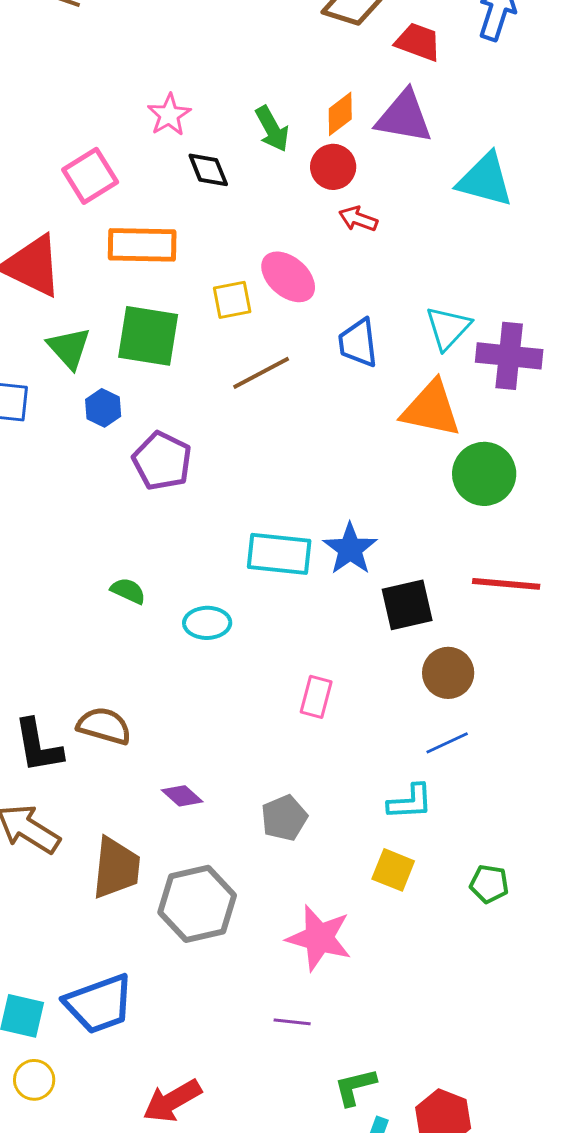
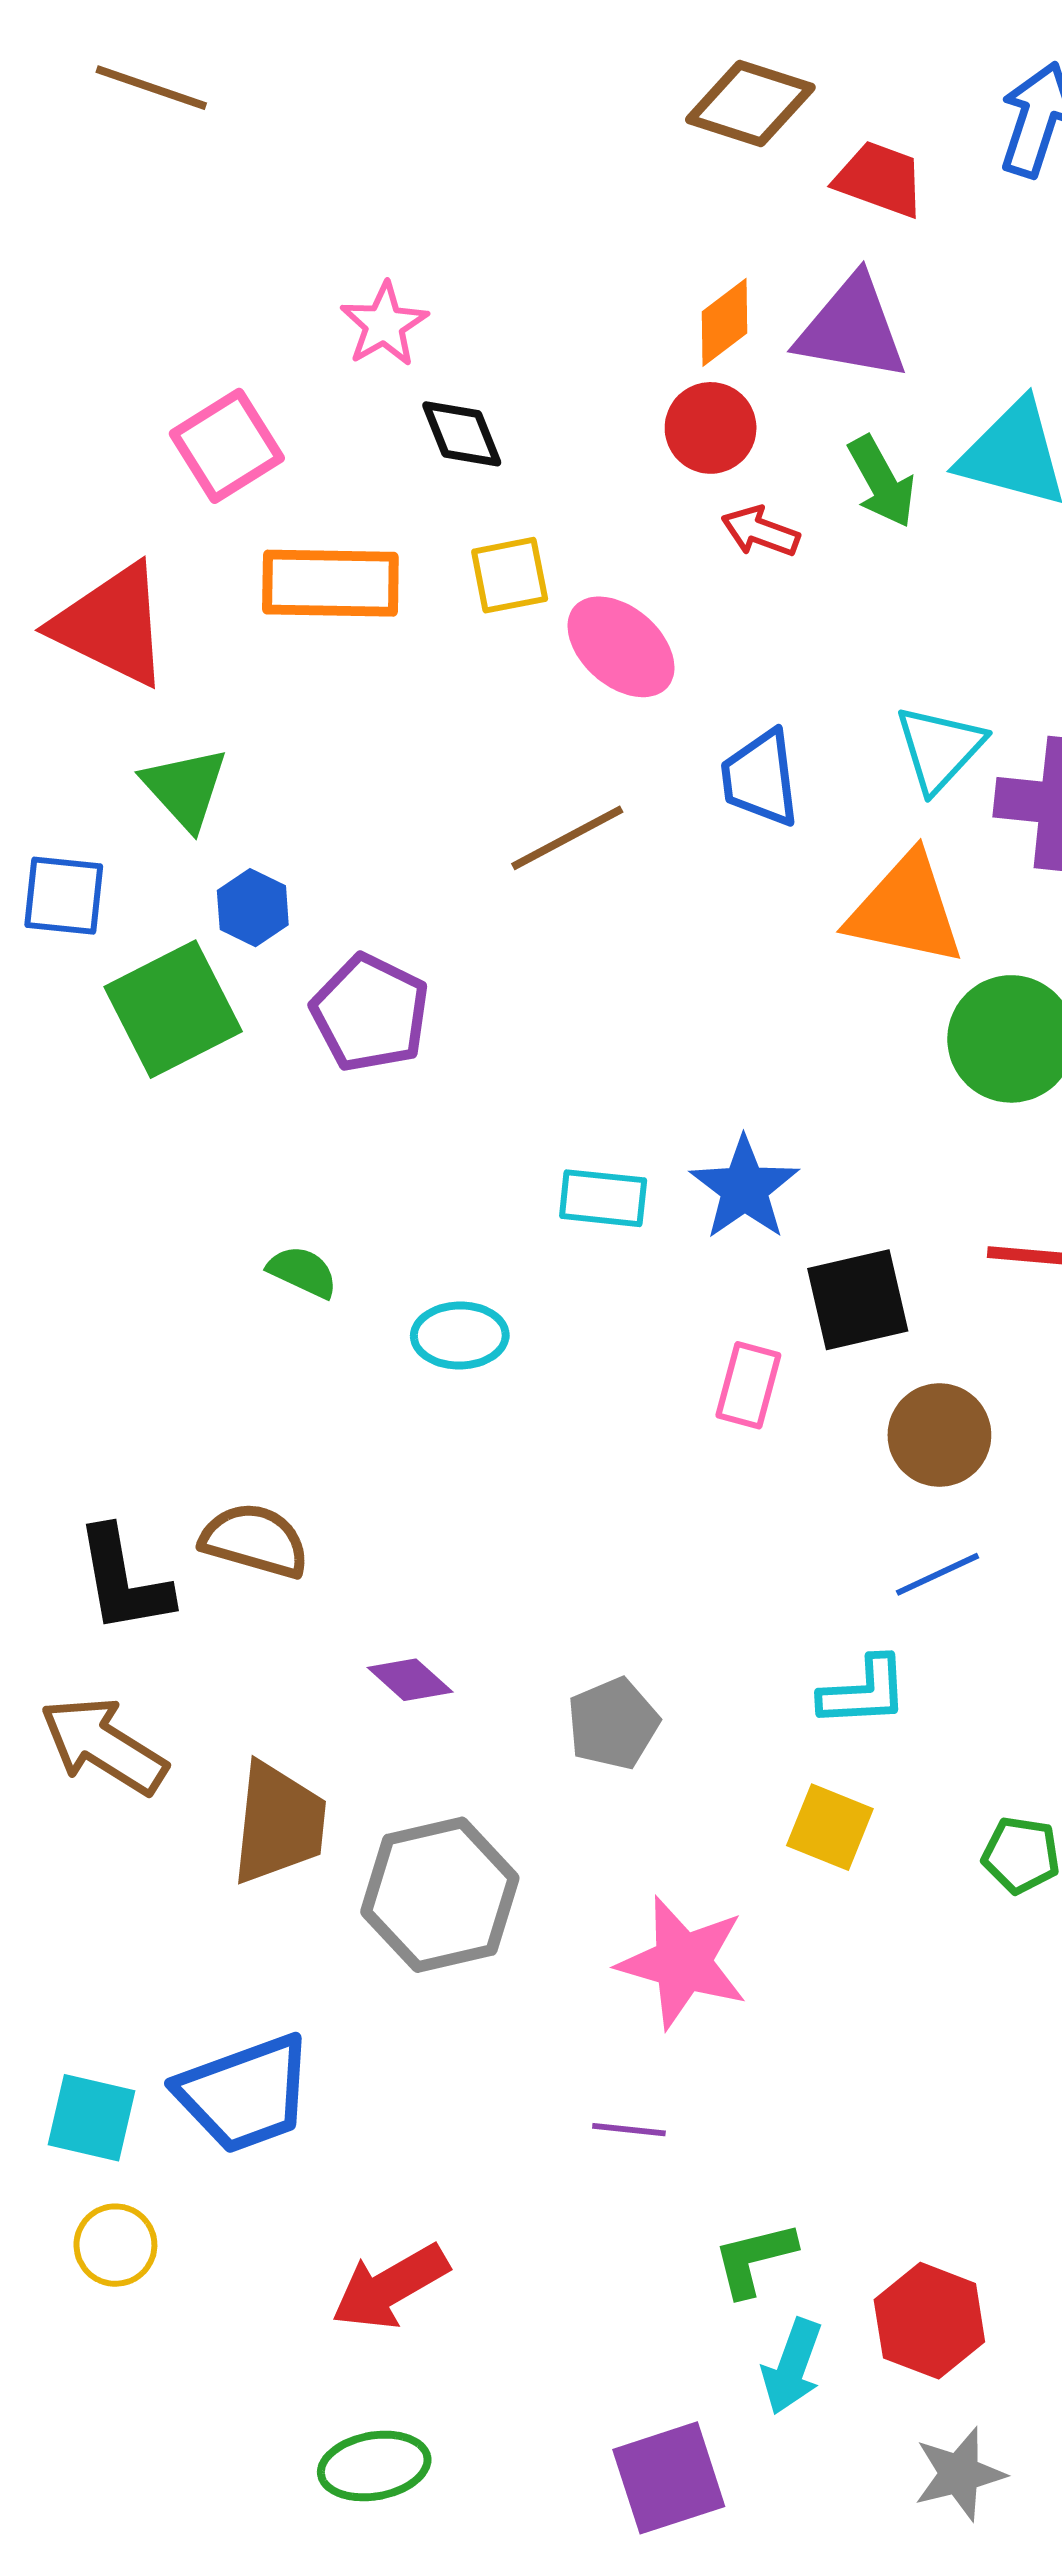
green arrow: (272, 129) -> (882, 482), moved
yellow square: (232, 300) -> (510, 575), moved
green square: (148, 336) -> (173, 1009), moved, turned -36
cyan rectangle: (279, 554) -> (603, 1198), size x0.7
pink rectangle: (316, 697) -> (748, 1385), moved

